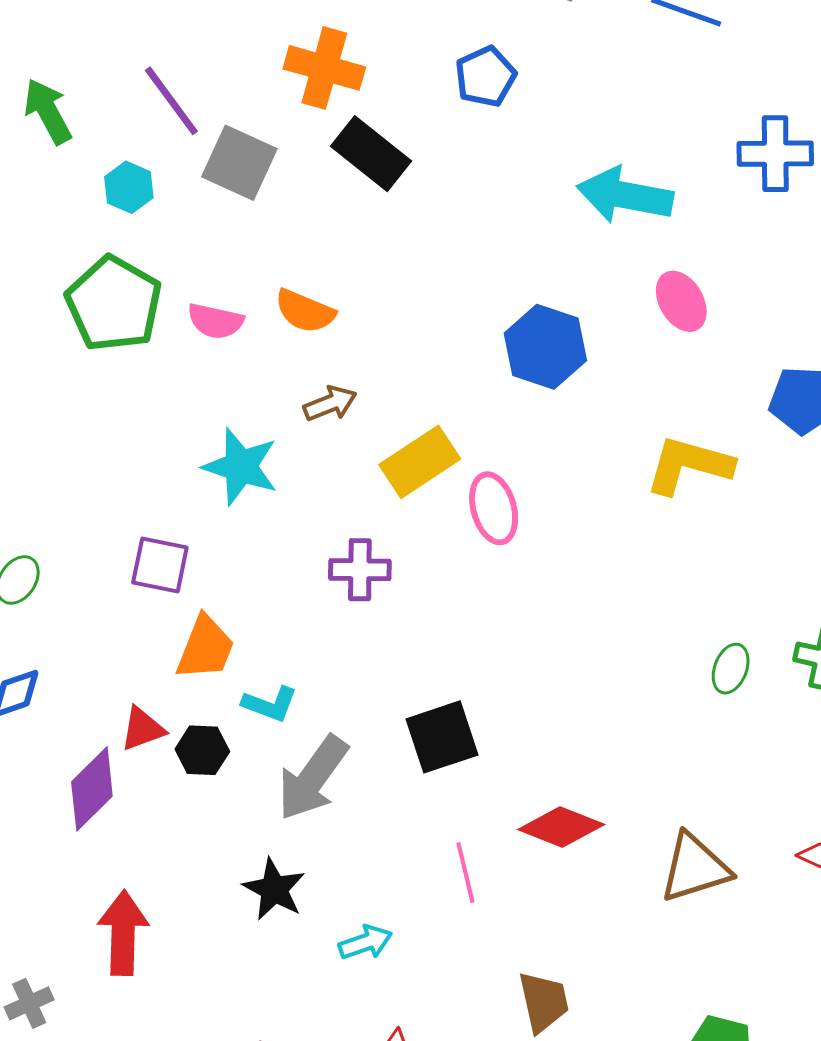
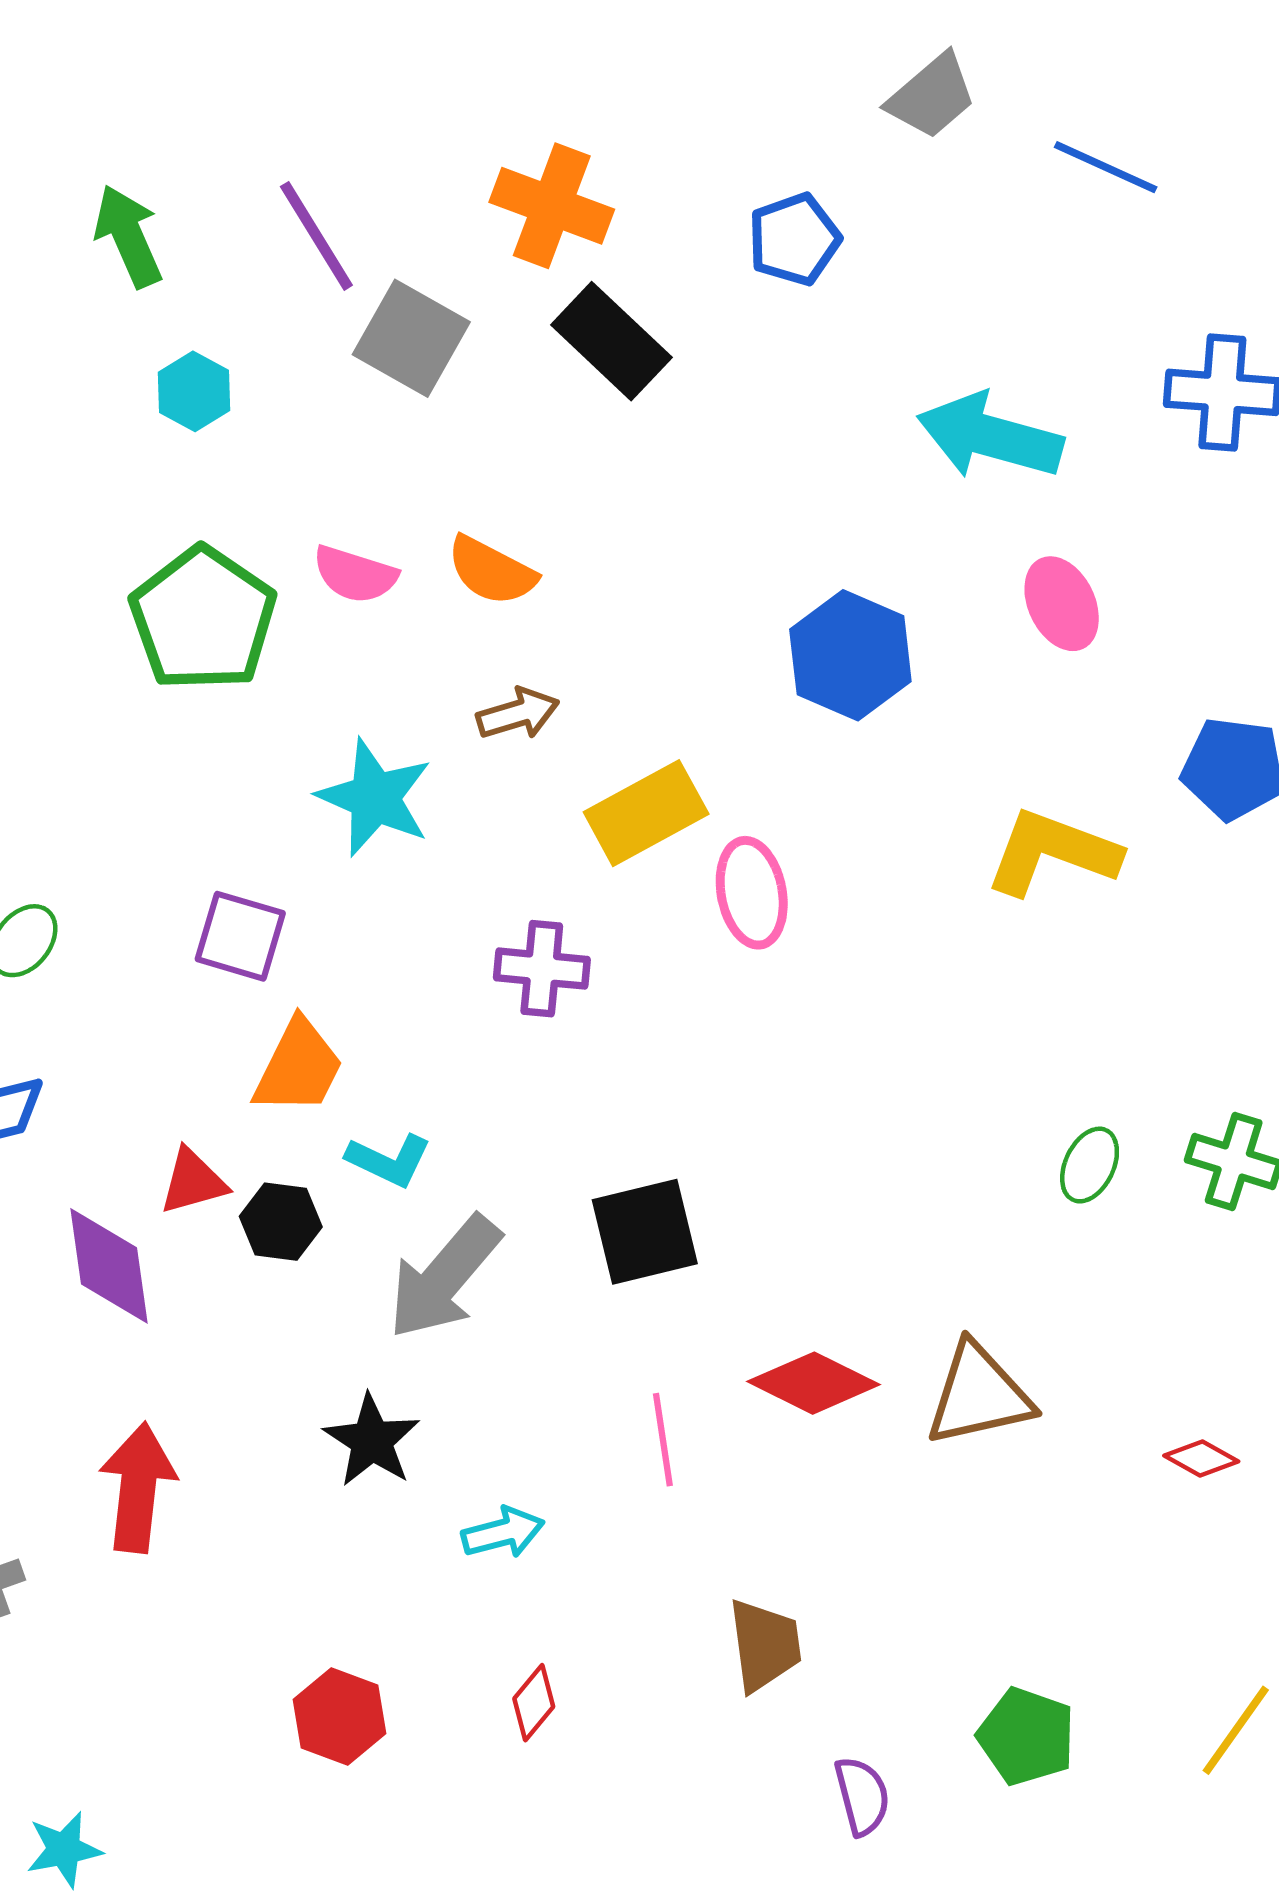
cyan hexagon: (129, 187) -> (194, 391), moved
green pentagon: (114, 304) -> (203, 619), moved
purple diamond: (92, 789) -> (109, 1266), turned -58
brown triangle: (695, 868) -> (979, 1395), moved

